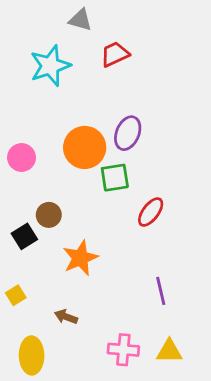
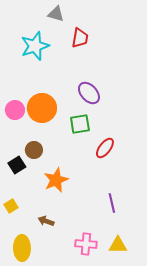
red trapezoid: (115, 54) -> (80, 38), turned 125
purple ellipse: (128, 133) -> (89, 93), turned -65
orange circle: (85, 147) -> (42, 108), moved

